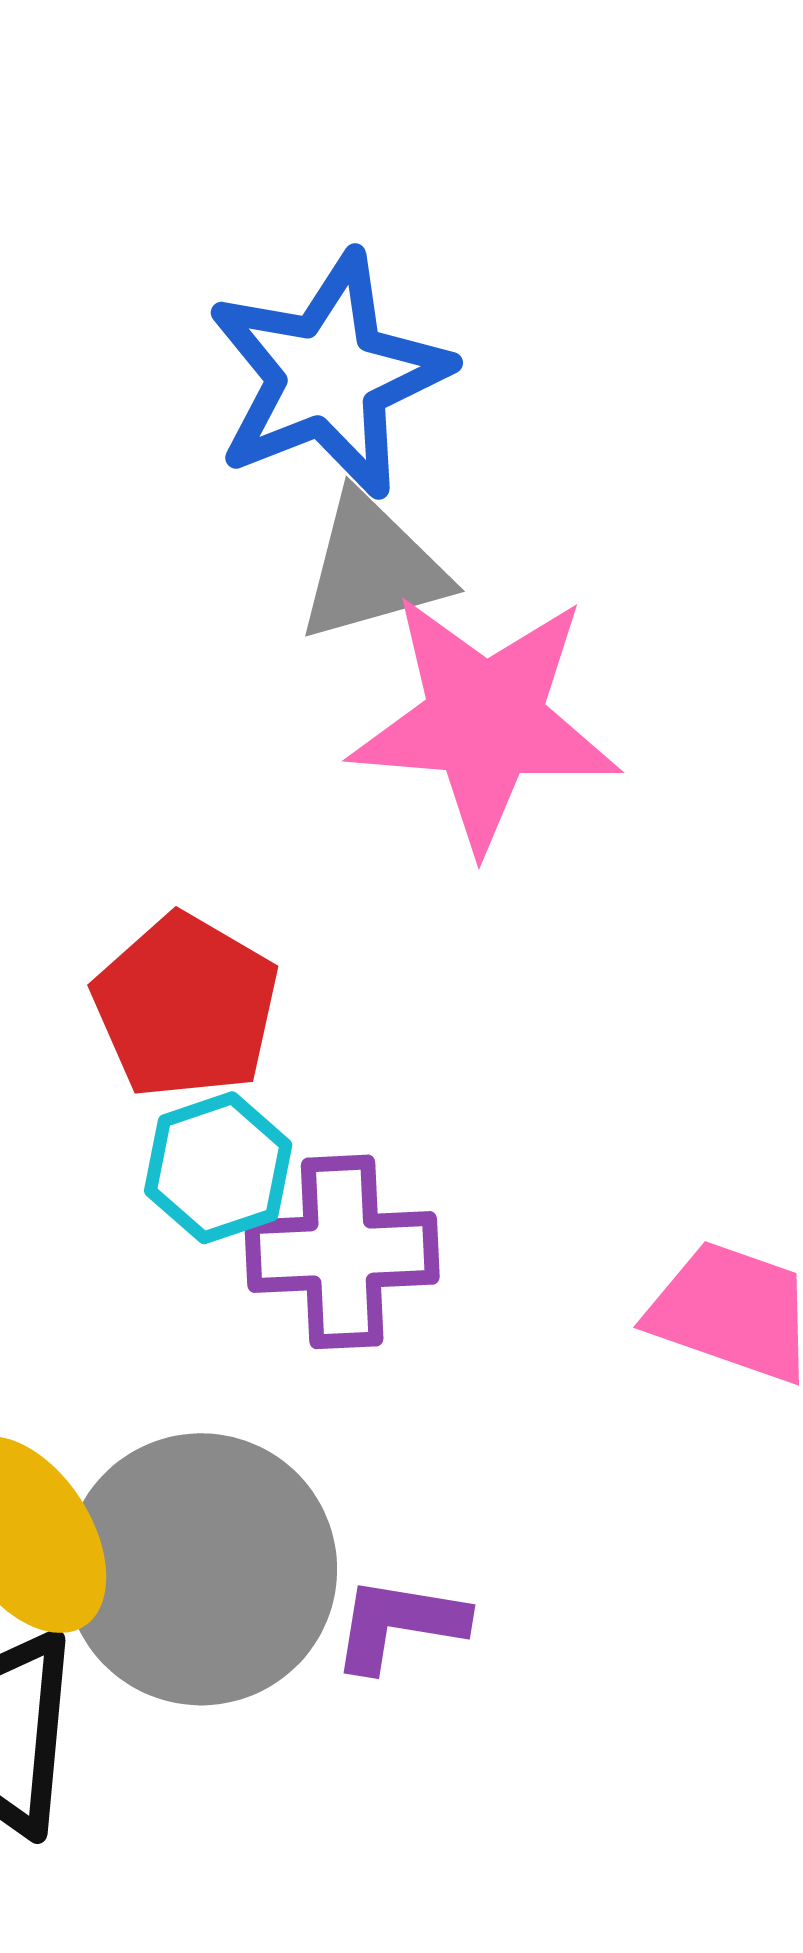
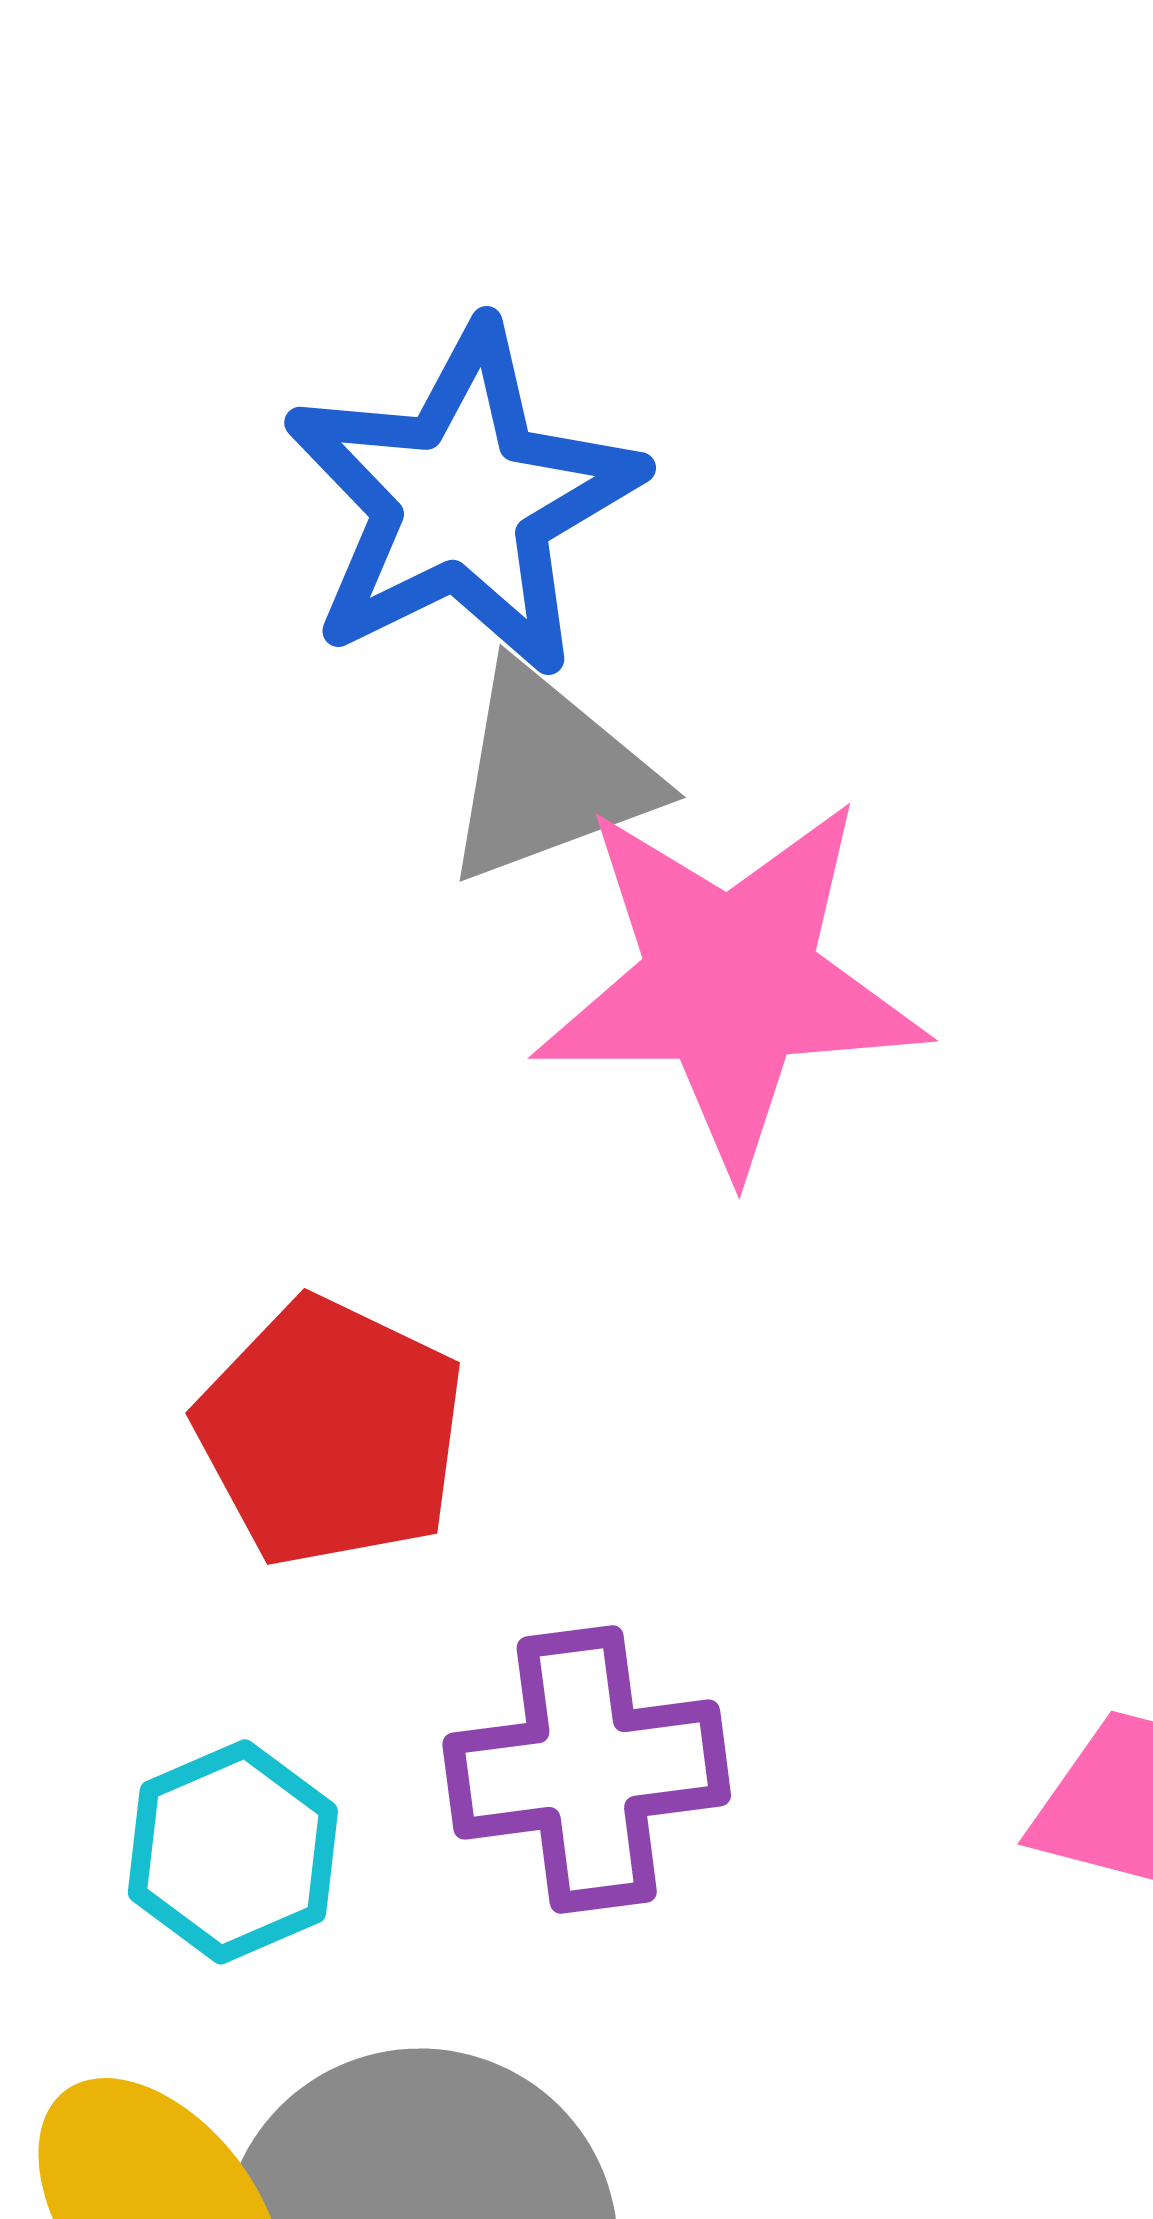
cyan hexagon: (218, 1168) -> (233, 1852), moved

